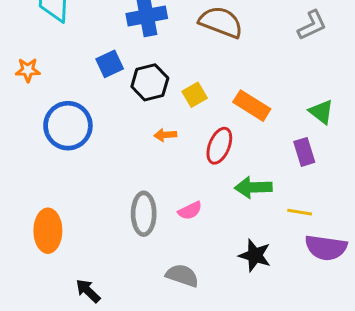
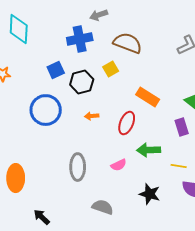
yellow square: (195, 95) -> (111, 69), moved
blue circle: (68, 126) -> (46, 110), moved
pink semicircle: (190, 211) -> (119, 165), moved

